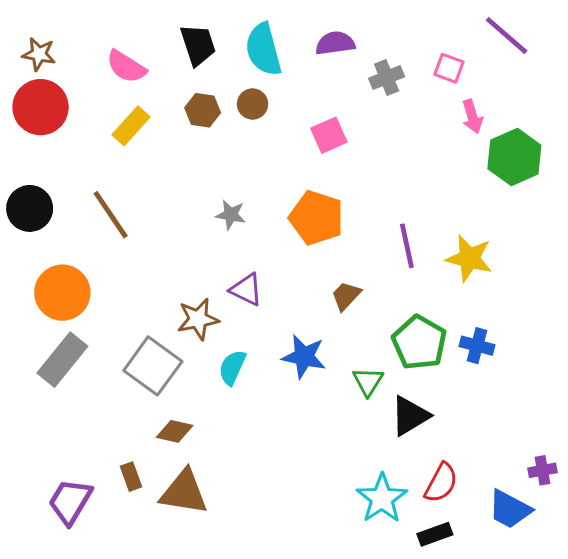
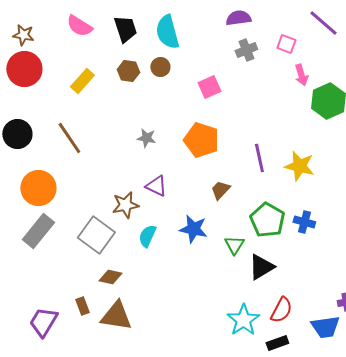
purple semicircle: (335, 43) -> (238, 18), moved
pink semicircle: (126, 67) -> (79, 26), moved
blue trapezoid: (510, 509) -> (325, 327), turned -36

